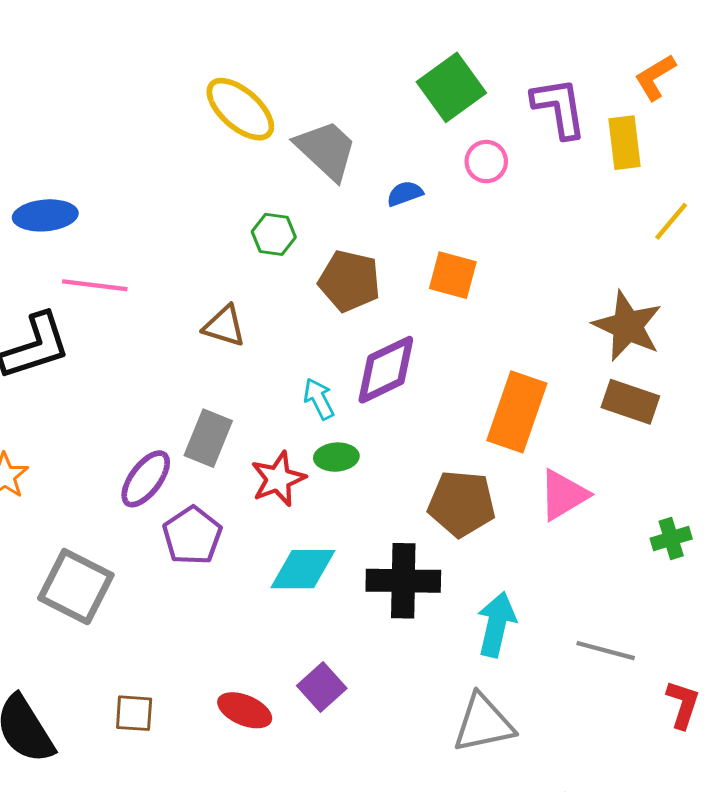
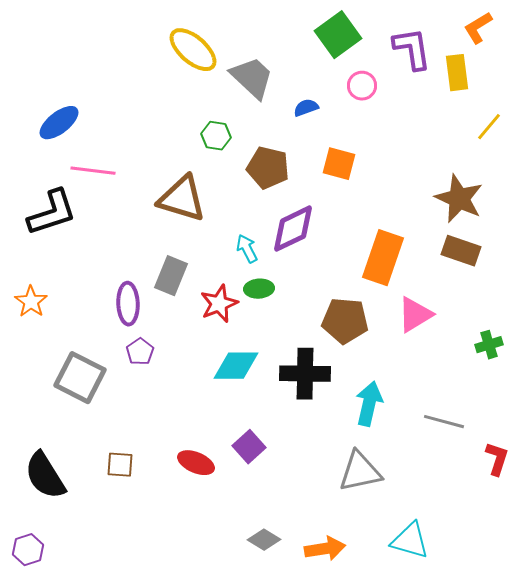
blue ellipse: (45, 215) -> (59, 123), turned -33
brown triangle: (224, 326) -> (182, 199), size x1.6
purple ellipse: (146, 479) -> (128, 304), turned -39
purple pentagon: (192, 536) -> (140, 352), moved, size x0.7

